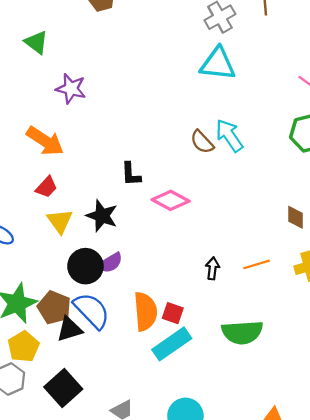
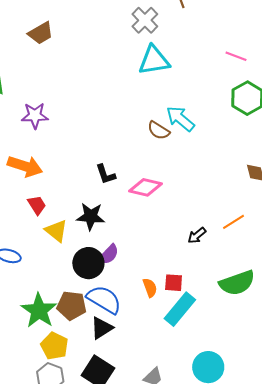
red trapezoid: (46, 187) -> (37, 205), turned -60
black arrow: (212, 268) -> (197, 235), turned -120
orange semicircle: (145, 311) -> (150, 288), size x0.6
black triangle: (70, 329) -> (102, 328), moved

